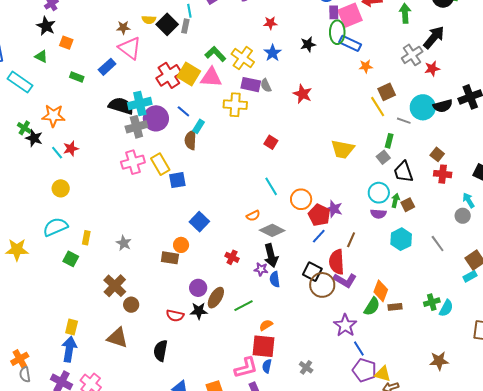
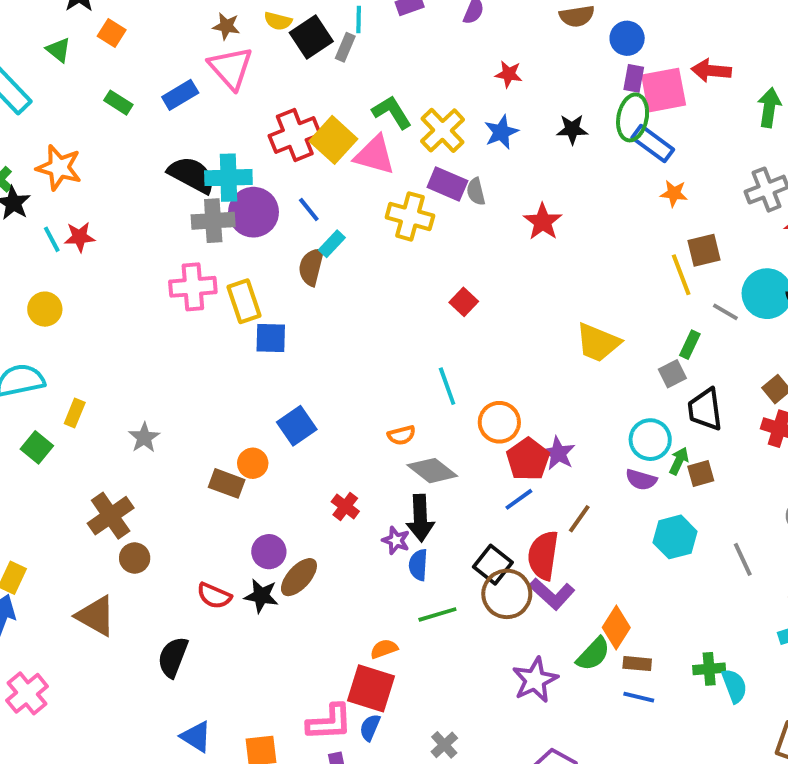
green line: (244, 306) -> (437, 614), moved
cyan semicircle: (446, 308) -> (734, 686), turned -60
blue line: (359, 348) -> (639, 697), moved, turned -56

